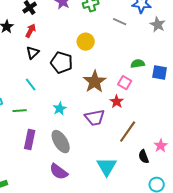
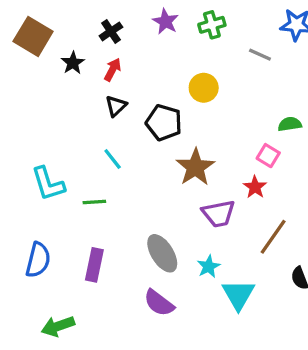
brown star: (95, 82) -> (195, 167), moved
cyan star: (60, 109) -> (209, 267), moved
purple rectangle: (30, 140) -> (94, 265), moved

